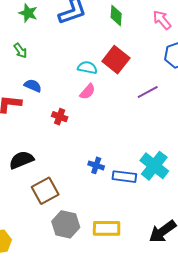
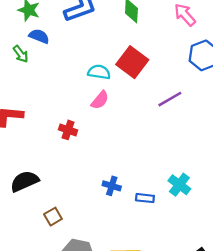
blue semicircle: (33, 86) -> (39, 36), moved
cyan cross: (154, 166) -> (179, 185), size x0.7
blue rectangle: (124, 177) -> (145, 198), size x0.7
brown square: (45, 191) -> (53, 217), size x0.6

